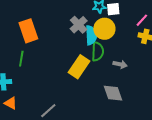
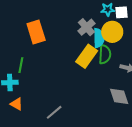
green line: (21, 59) -> (21, 65), moved
yellow rectangle: (79, 67) -> (87, 56), moved

